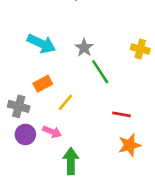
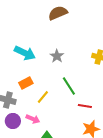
green line: (100, 72) -> (69, 86), moved

